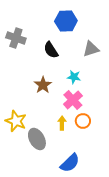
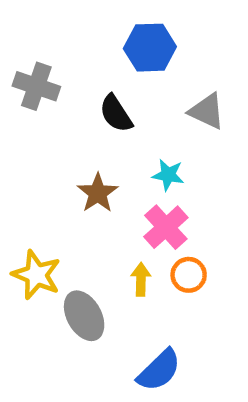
gray triangle: (91, 49) -> (207, 111), turned 42

